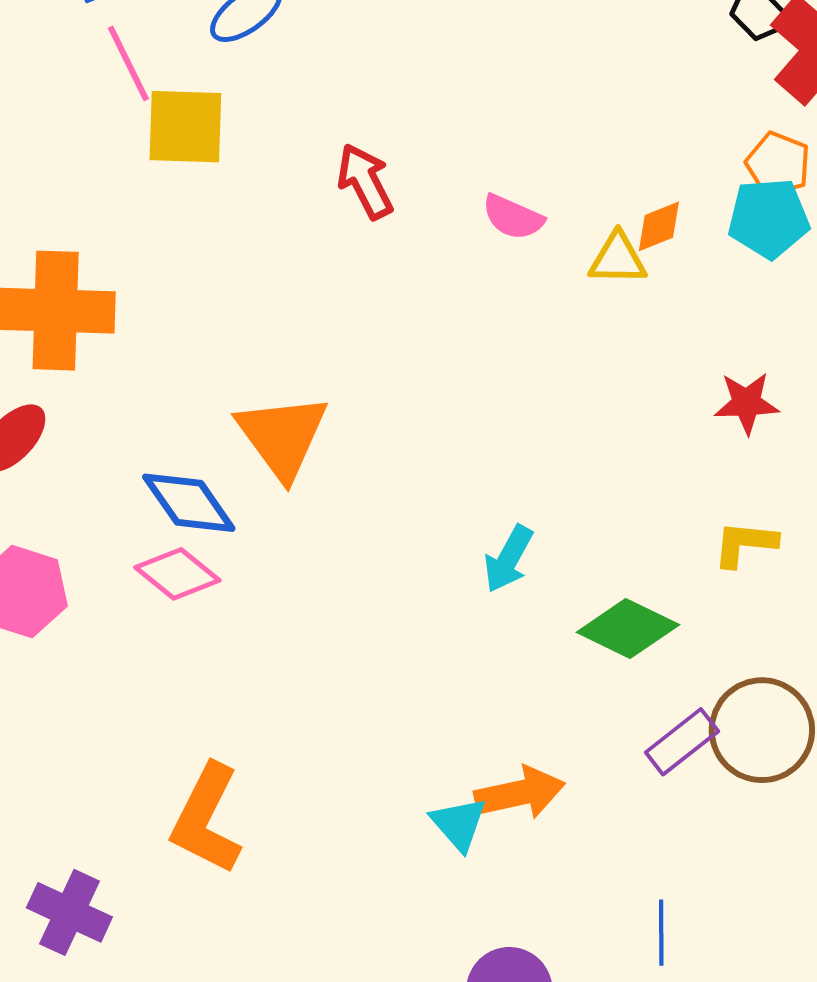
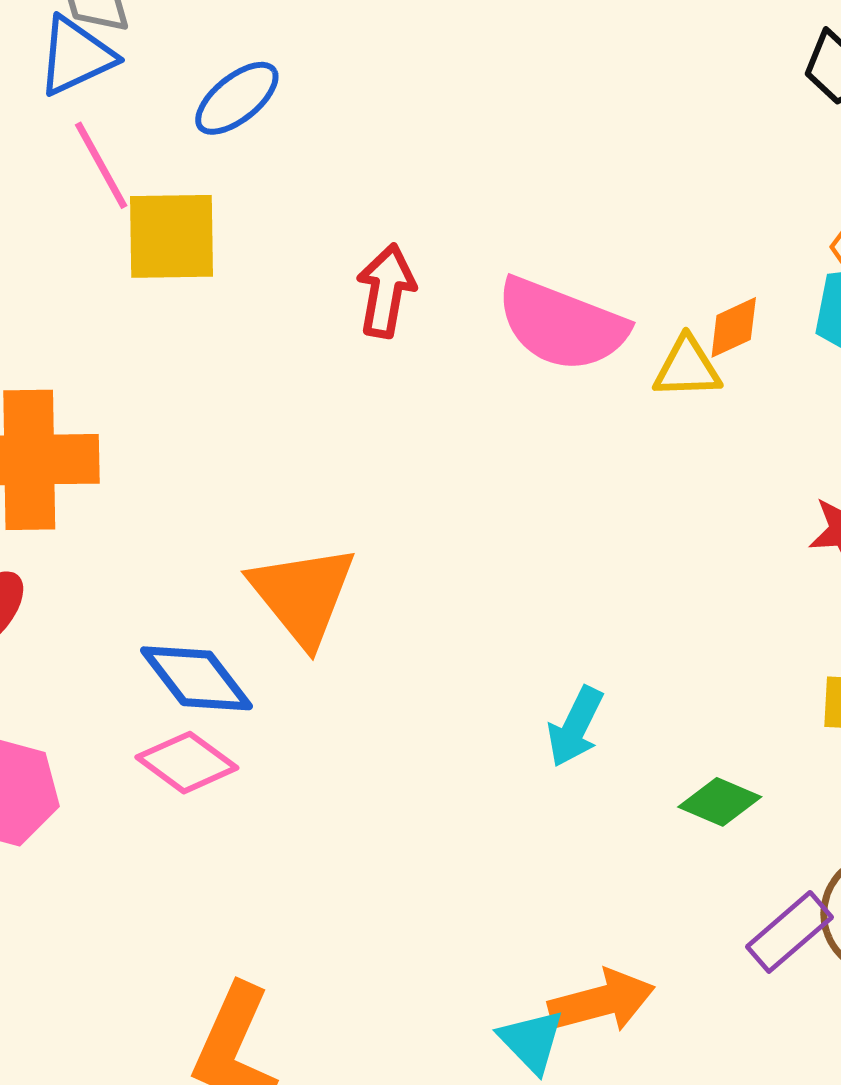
red arrow: (365, 181) -> (386, 291), turned 40
pink semicircle: (513, 217) -> (562, 325), size x1.8
green diamond: (628, 629) -> (720, 802), size x0.7

